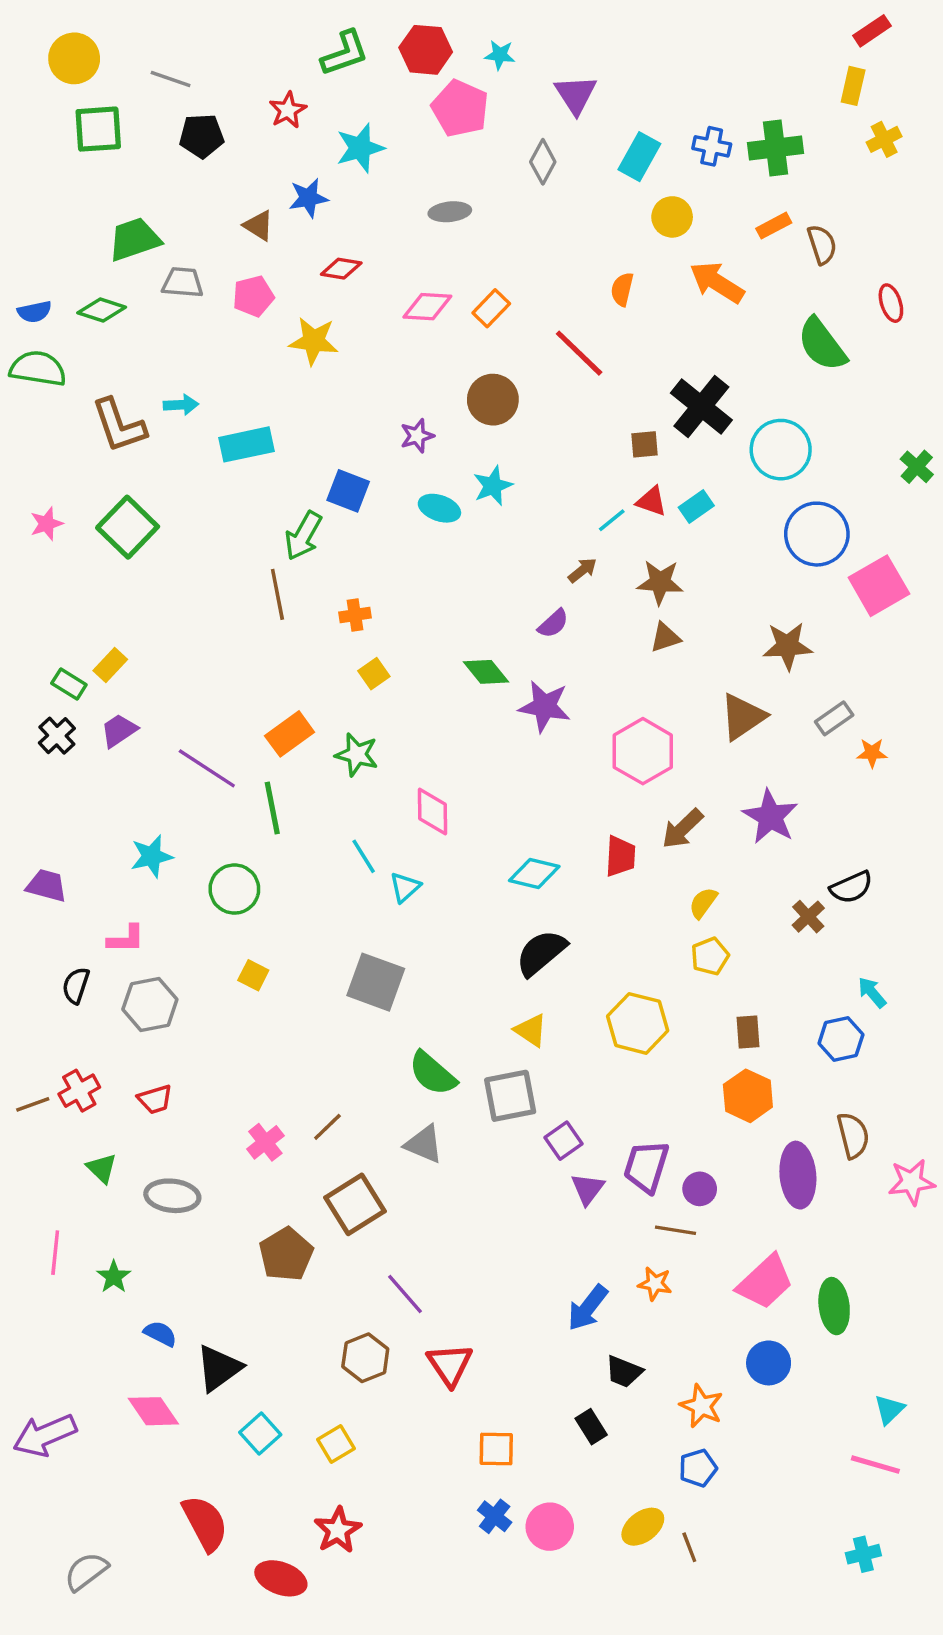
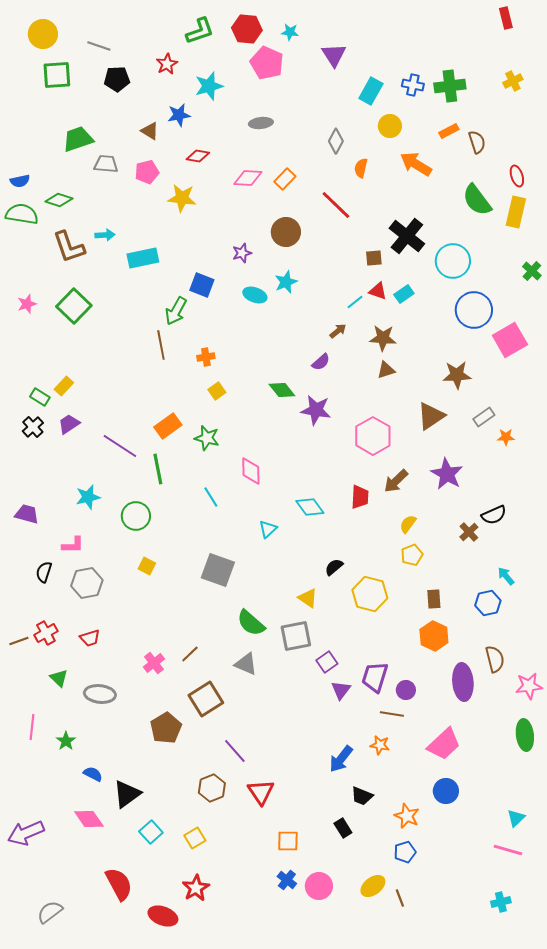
red rectangle: (872, 31) -> (506, 18), turned -70
yellow rectangle: (853, 86) -> (516, 212), moved, size x1.4
gray diamond: (543, 162) -> (336, 141), moved
green diamond: (102, 310) -> (59, 200), moved
cyan diamond: (534, 874) -> (310, 507), turned 40
cyan triangle: (405, 887) -> (268, 529), moved
black semicircle: (541, 953) -> (334, 567), moved, size x0.6
green ellipse: (834, 1306) -> (525, 735), moved

